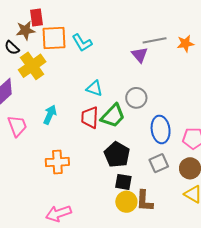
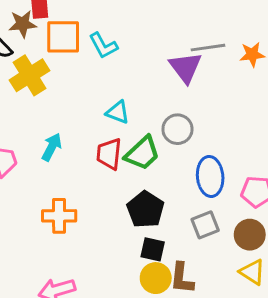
purple triangle: (140, 55) -> (185, 67), size x1.4

